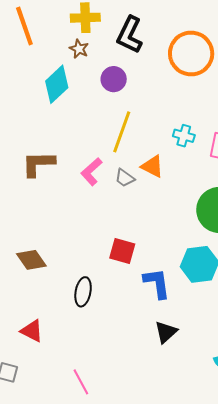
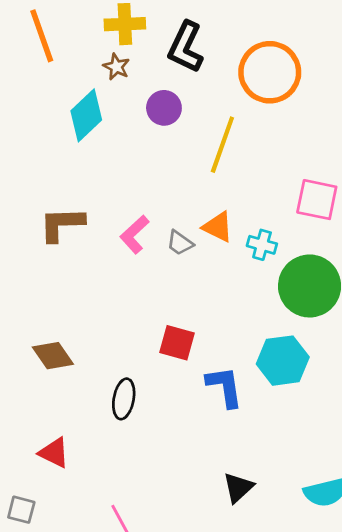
yellow line: (122, 132) -> (222, 145), moved
cyan cross: (184, 136) -> (262, 245), moved
black triangle: (166, 332) -> (238, 488), moved

